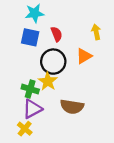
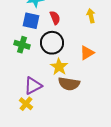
orange triangle: (84, 56) -> (87, 53), moved
yellow star: (48, 81) -> (59, 67), moved
green cross: (30, 89) -> (22, 45), moved

